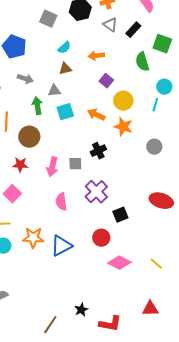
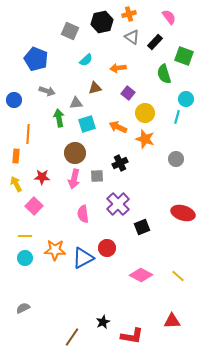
brown triangle: (65, 69) -> (95, 88), moved
brown circle: (29, 137) -> (75, 153), moved
red circle: (101, 238) -> (107, 248), moved

